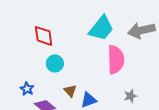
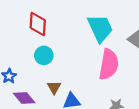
cyan trapezoid: (101, 28) -> (100, 28), turned -76

